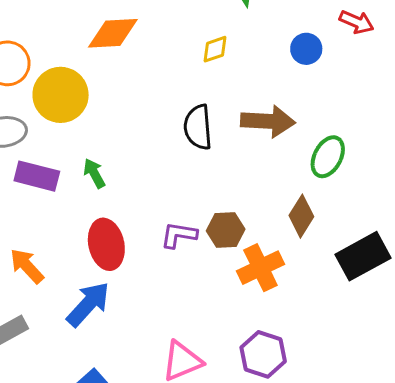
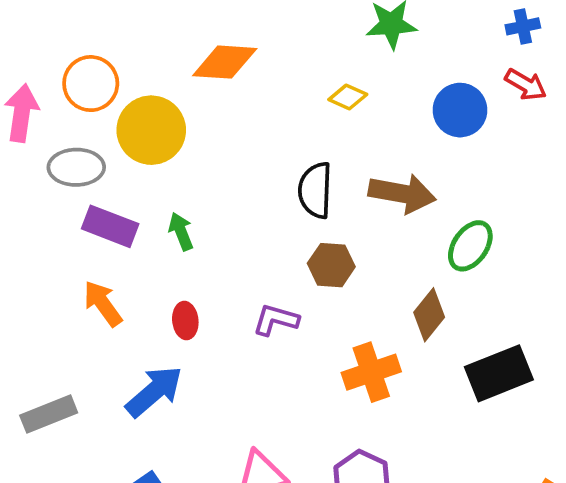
yellow diamond: (215, 49) -> (348, 97), turned 36
blue circle: (306, 49) -> (460, 110), size x1.4
brown hexagon: (226, 230) -> (331, 265), moved
red ellipse: (106, 244) -> (185, 321), size x0.6
orange arrow: (27, 266) -> (103, 303), moved

